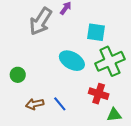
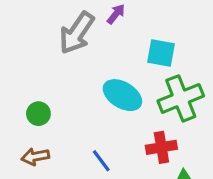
red cross: (99, 94) -> (161, 147), turned -30
brown arrow: (35, 104) -> (35, 157), moved

